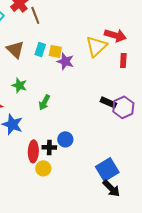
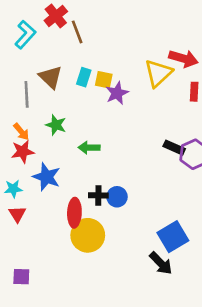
purple star: (65, 61) -> (117, 93), turned 30
green arrow: (44, 102) -> (89, 148), turned 63
black cross: (49, 147) -> (98, 195), moved
yellow circle: (43, 168) -> (88, 235), size x1.6
black arrow: (111, 188) -> (161, 263), moved

